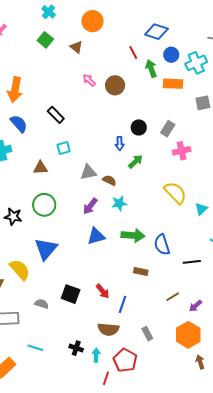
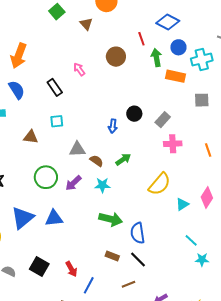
pink arrow: (89, 80) -> (79, 69), moved
brown circle: (115, 85) -> (116, 57), moved
green arrow: (136, 161) -> (123, 159), moved
yellow semicircle: (175, 193) -> (159, 184), turned 75
green circle: (44, 205) -> (46, 177), moved
blue triangle: (96, 236) -> (54, 218), moved
black line: (192, 262) -> (138, 259), moved, turned 42
brown line: (173, 297) -> (129, 284), moved

